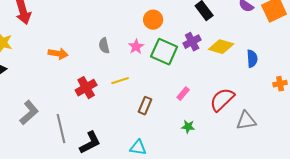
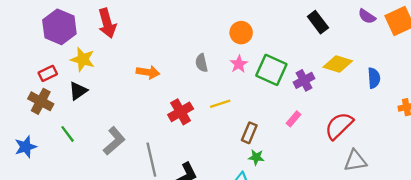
orange circle: (153, 20) -> (241, 33), moved
purple cross: (192, 42) -> (304, 80), moved
gray triangle: (246, 121) -> (355, 161), moved
green star: (188, 127) -> (256, 157), moved

